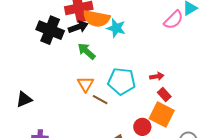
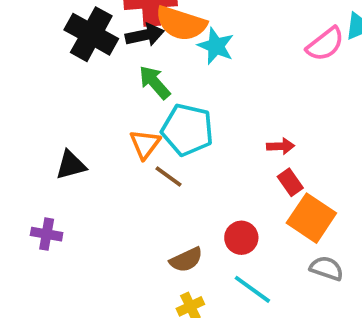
cyan pentagon: (122, 81) -> (187, 130), moved
black triangle: (24, 99) -> (71, 165), moved
orange square: (162, 114) -> (311, 218), moved

